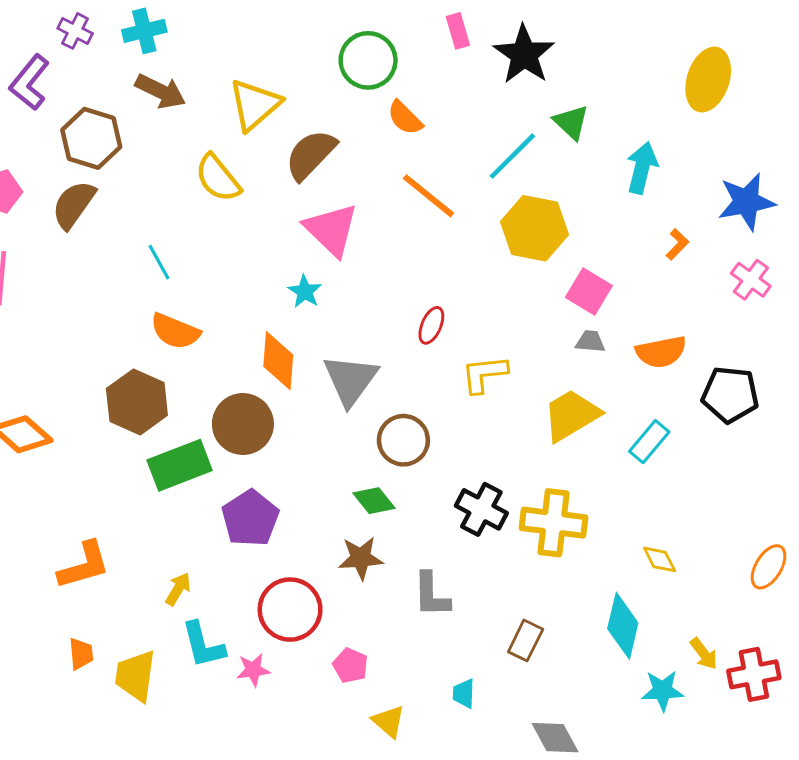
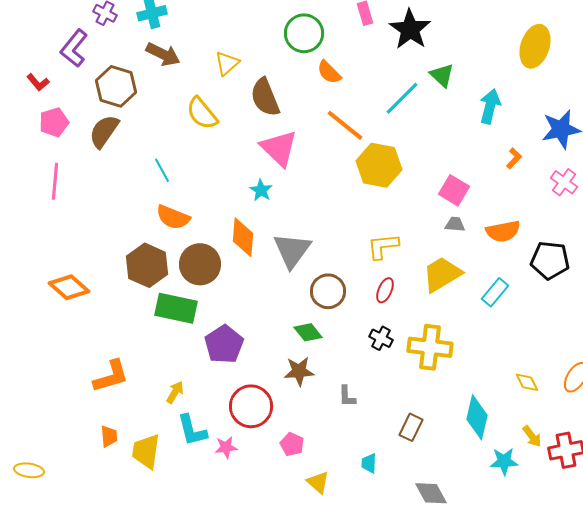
yellow triangle: (255, 105) -> (227, 63), size x0.7
brown semicircle: (311, 155) -> (265, 97), turned -66
yellow hexagon: (534, 228) -> (379, 165), moved
red ellipse: (431, 325) -> (385, 290), moved
brown circle: (243, 424) -> (200, 264), moved
green rectangle: (180, 465) -> (176, 308), turned 33
black cross: (481, 509) -> (381, 338), size x0.7
yellow diamond: (660, 559) -> (527, 382), moved
gray L-shape: (431, 595) -> (347, 396), size x0.7

